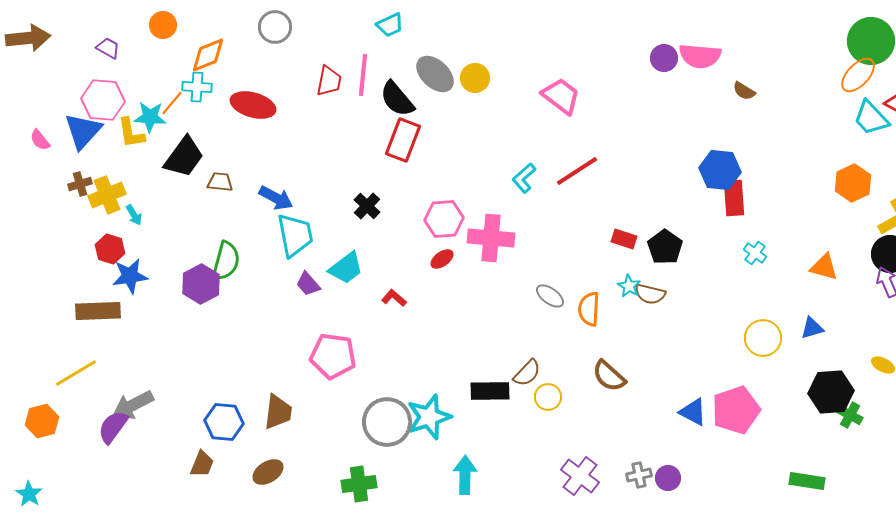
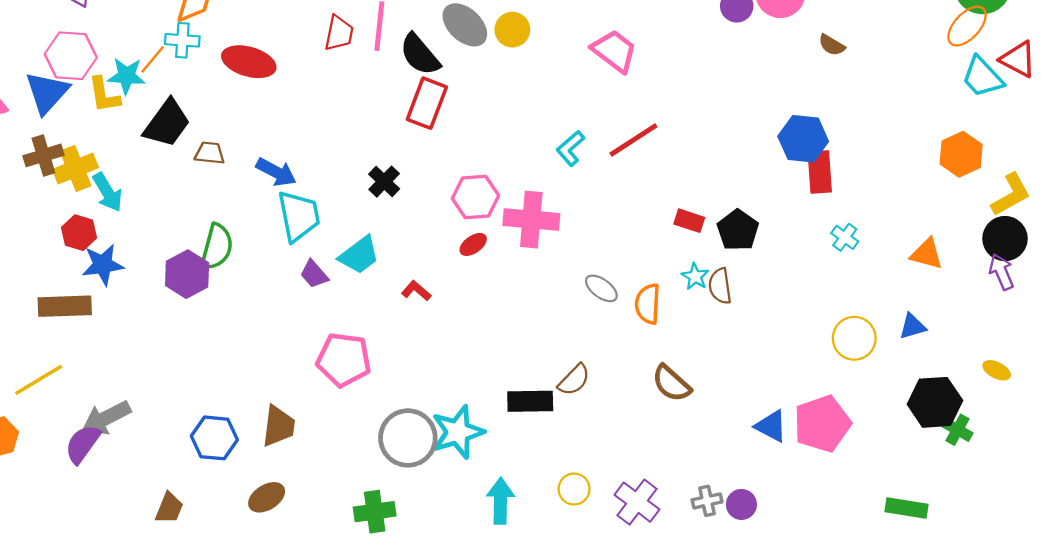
brown cross: (80, 184) -> (43, 155), size x1.4
cyan arrow: (134, 215) -> (108, 192), size x1.6
brown semicircle: (650, 294) -> (720, 286), turned 68
yellow circle: (548, 397) -> (574, 489), moved
brown trapezoid: (202, 464) -> (169, 508), moved

